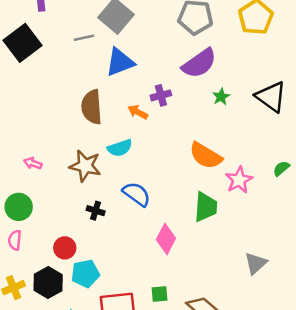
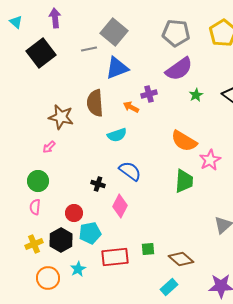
pink arrow: (33, 163) -> (49, 147), turned -64
brown star: (85, 166) -> (61, 117), moved
pink diamond: (166, 239) -> (120, 206), moved

